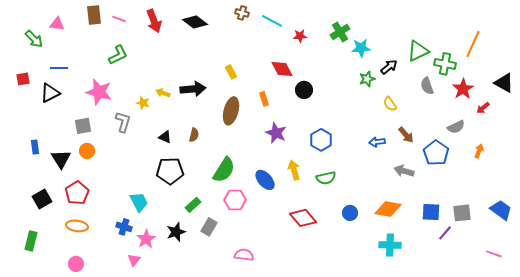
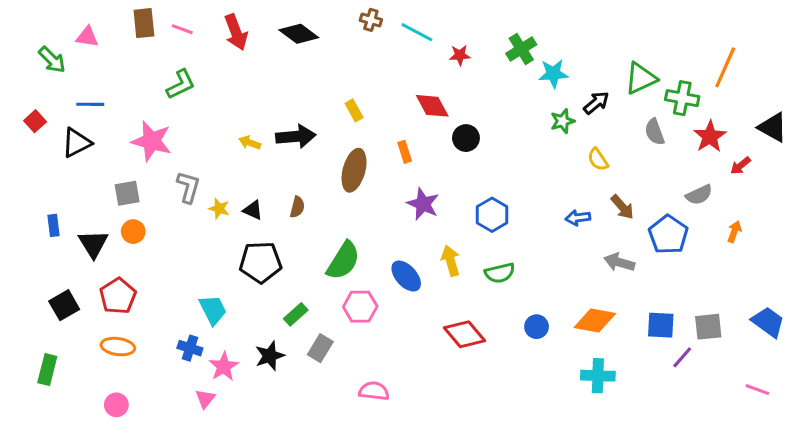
red square: (23, 79) -> (35, 121), turned -32
yellow star: (143, 103) -> (219, 209), moved

